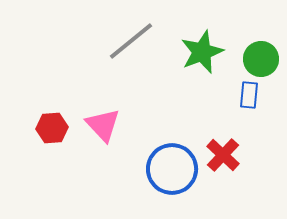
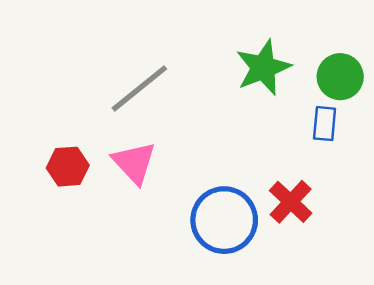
gray line: (131, 41) -> (139, 88), moved

